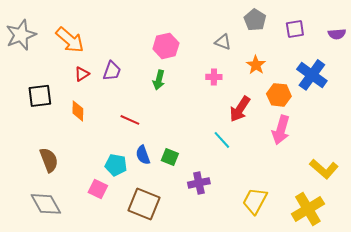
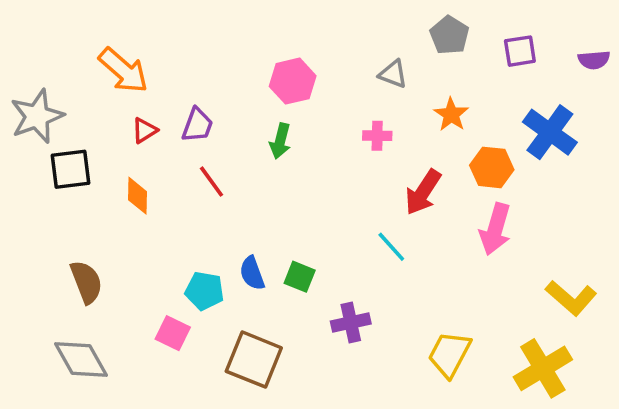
gray star: (21, 35) -> (37, 116), moved
red line: (130, 120) -> (212, 182), moved, turned 30

